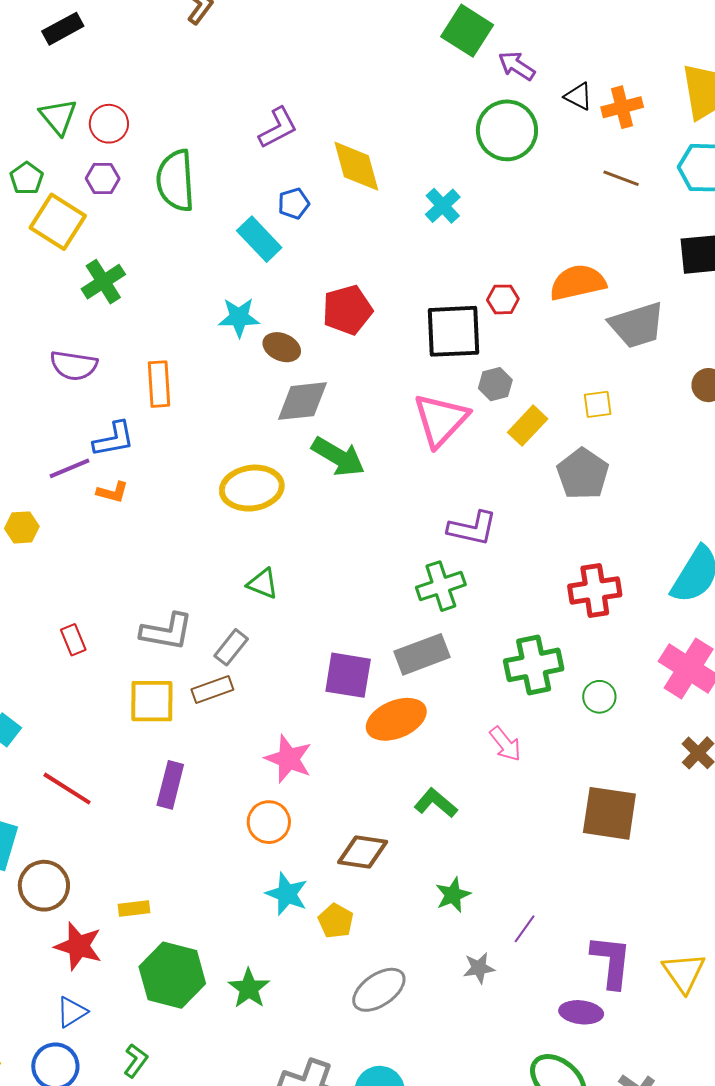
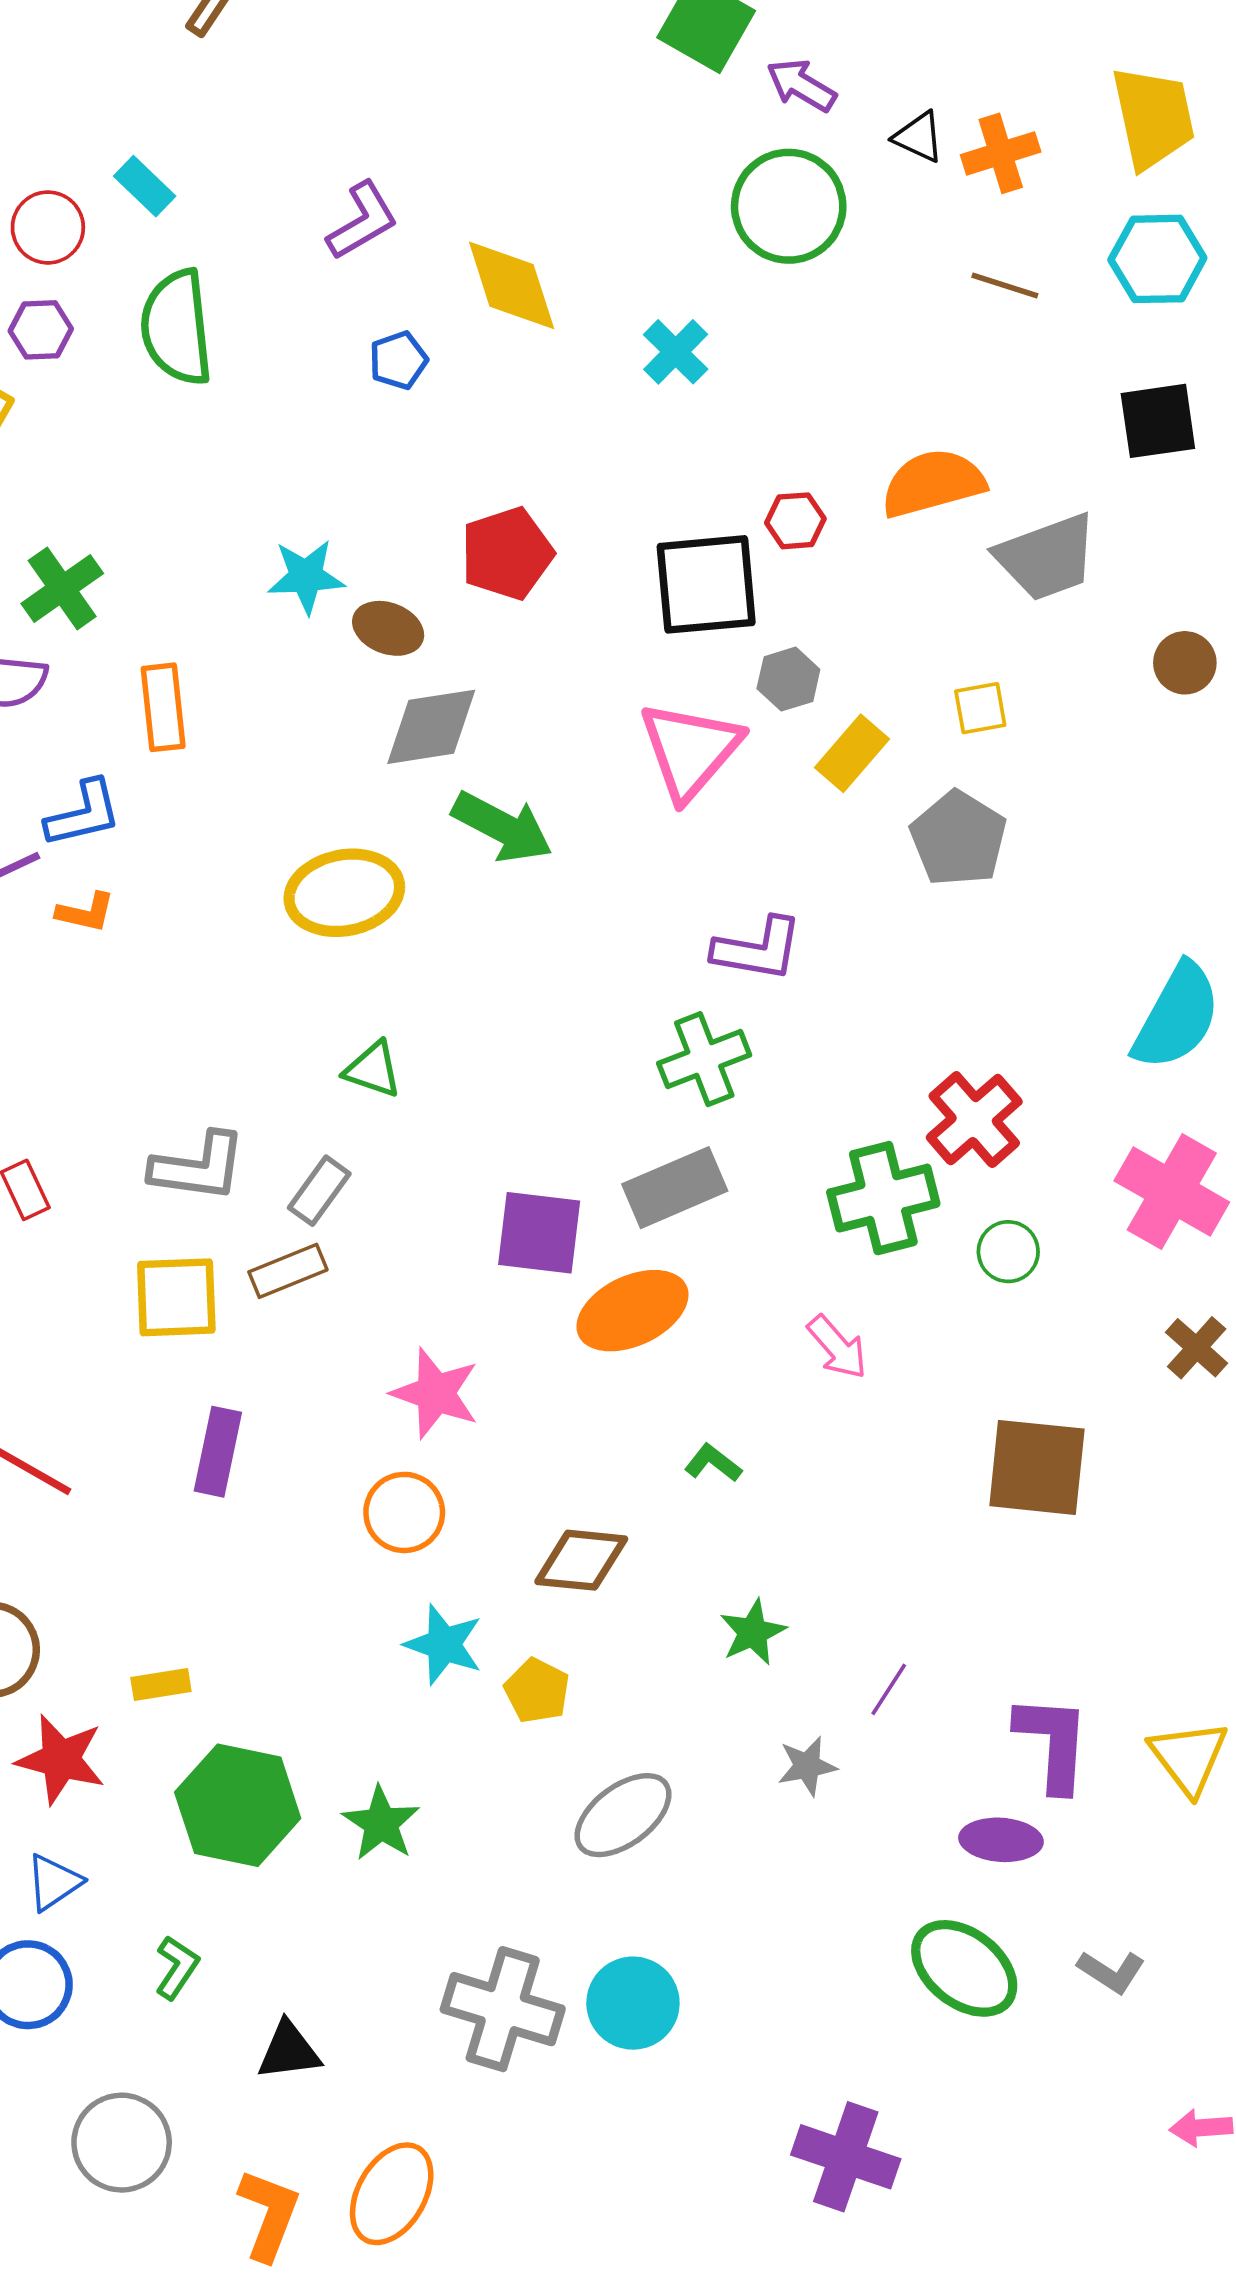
cyan rectangle: (259, 239) -> (145, 186), moved, size x0.7
green cross: (103, 282) -> (62, 589), moved
red cross: (595, 590) -> (974, 1120), moved, turned -30
green L-shape: (436, 803) -> (713, 1463), size x0.7

